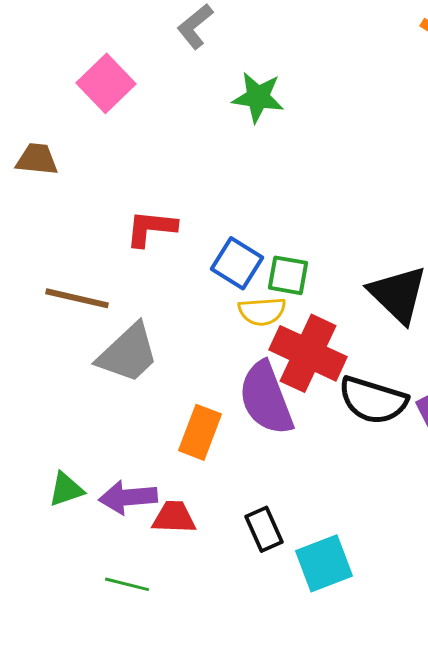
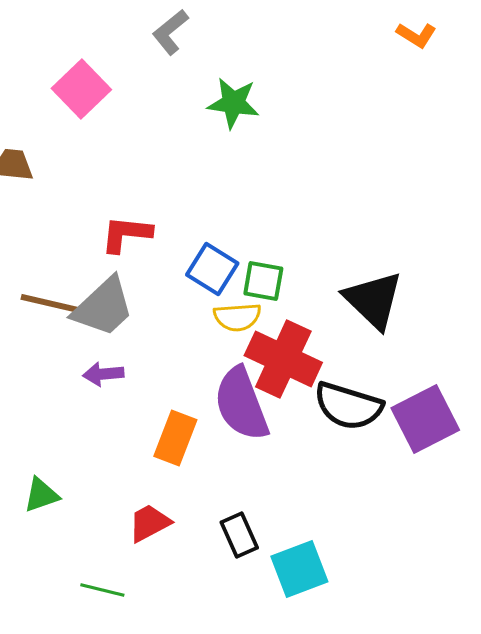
gray trapezoid: (128, 353) -> (103, 307), moved
purple arrow: (128, 497) -> (103, 374), moved, size x0.7
red trapezoid: (174, 517) -> (149, 523), turned -30

